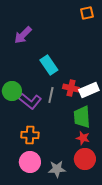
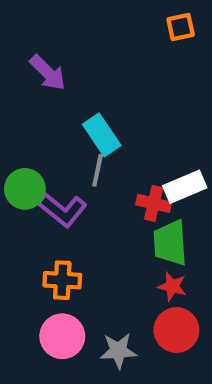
purple arrow: (23, 35) -> (48, 73), turned -90
red cross: (71, 88) -> (154, 203), moved
gray line: (51, 95) -> (98, 170), moved

